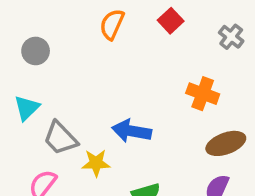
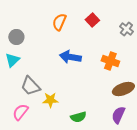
cyan triangle: (27, 108) -> (12, 60), moved
blue arrow: (132, 131) -> (70, 57), moved

